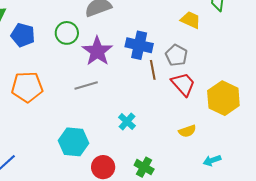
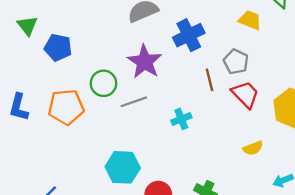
green circle: (67, 33) -> (103, 83), moved
blue cross: (139, 45) -> (189, 35), moved, turned -36
cyan cross: (127, 122) -> (181, 119), moved, turned 30

